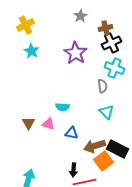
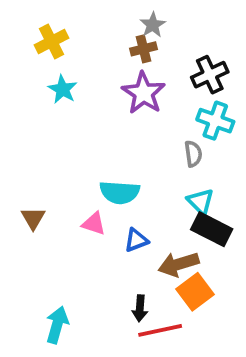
brown cross: (106, 28) -> (144, 49), moved
cyan semicircle: (62, 107) -> (120, 192), size x1.5
brown triangle: (28, 123) -> (33, 218), moved
blue triangle: (72, 133) -> (136, 240), turned -32
black rectangle: (118, 149) -> (212, 229), moved

